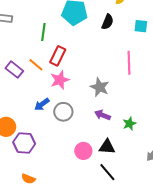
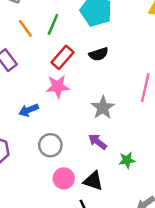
black semicircle: (108, 22) -> (99, 54), moved, turned 35
orange line: (36, 65) -> (25, 28), moved
gray circle: (63, 112) -> (50, 145), moved

